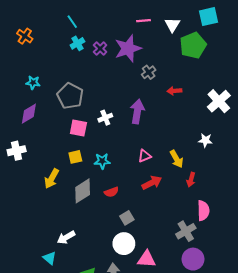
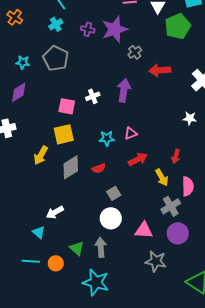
cyan cross: (77, 43) -> (56, 24), moved
purple cross: (100, 49) -> (88, 29), turned -32
red arrow: (174, 91) -> (160, 70), size x1.5
gray pentagon: (70, 96) -> (56, 58), moved
yellow square: (75, 157) -> (64, 134), size x1.5
yellow arrow: (177, 159) -> (162, 177), moved
cyan star: (102, 161) -> (107, 138), moved
pink triangle: (147, 259) -> (144, 230), moved

